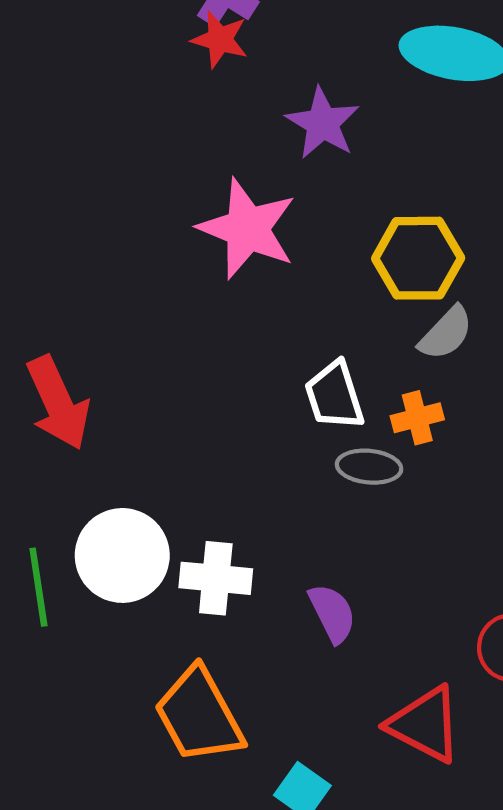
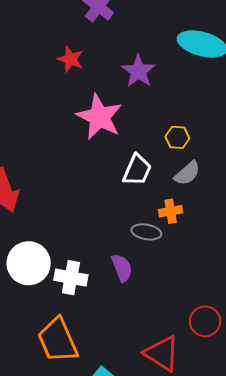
red star: (220, 39) -> (70, 59), moved
yellow hexagon: (418, 258) -> (177, 137), size x0.6
white trapezoid: (334, 396) -> (137, 170), moved, turned -144
purple semicircle: (332, 613) -> (122, 268), moved

